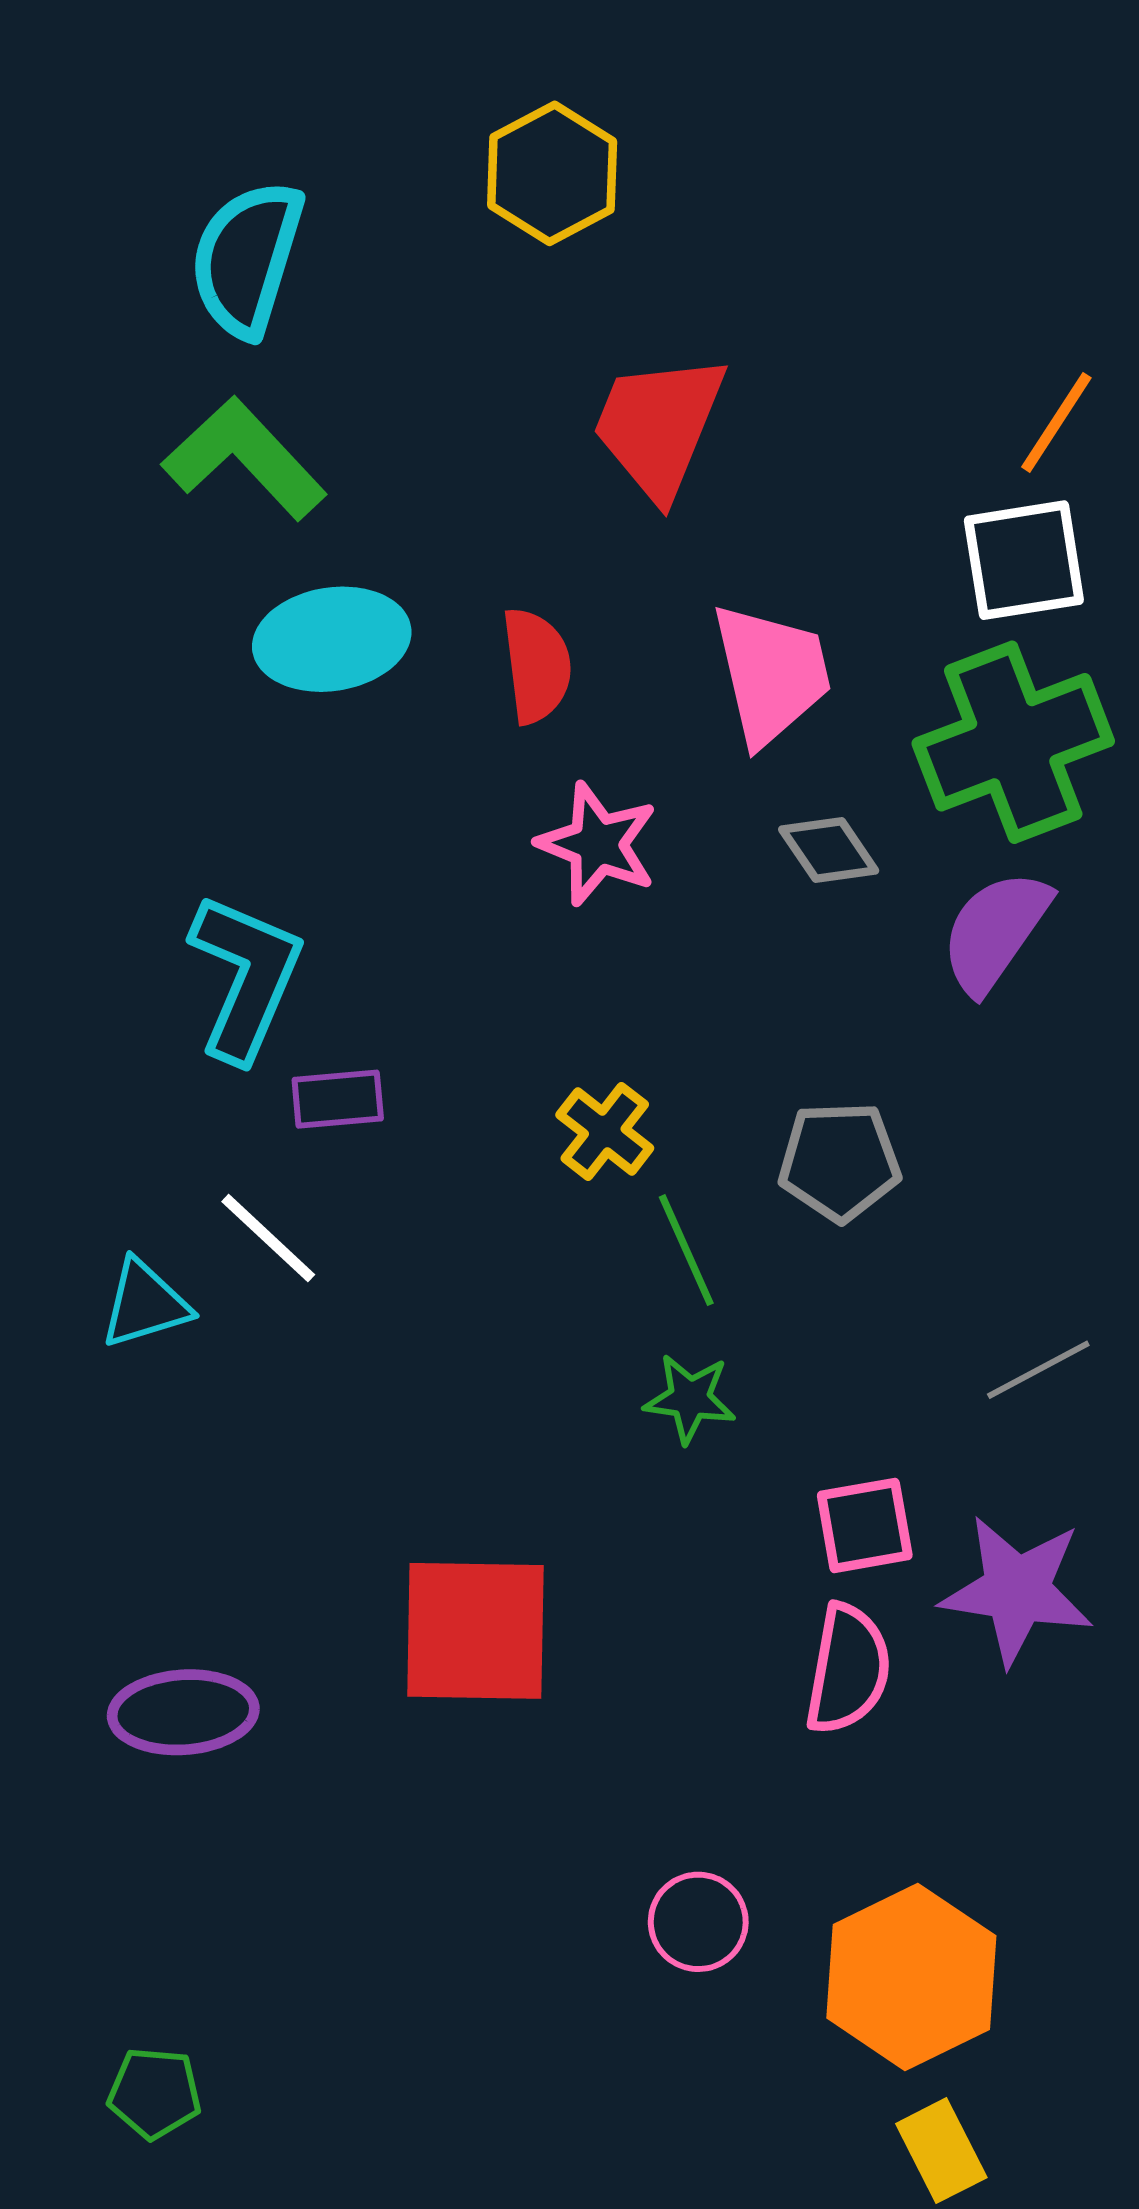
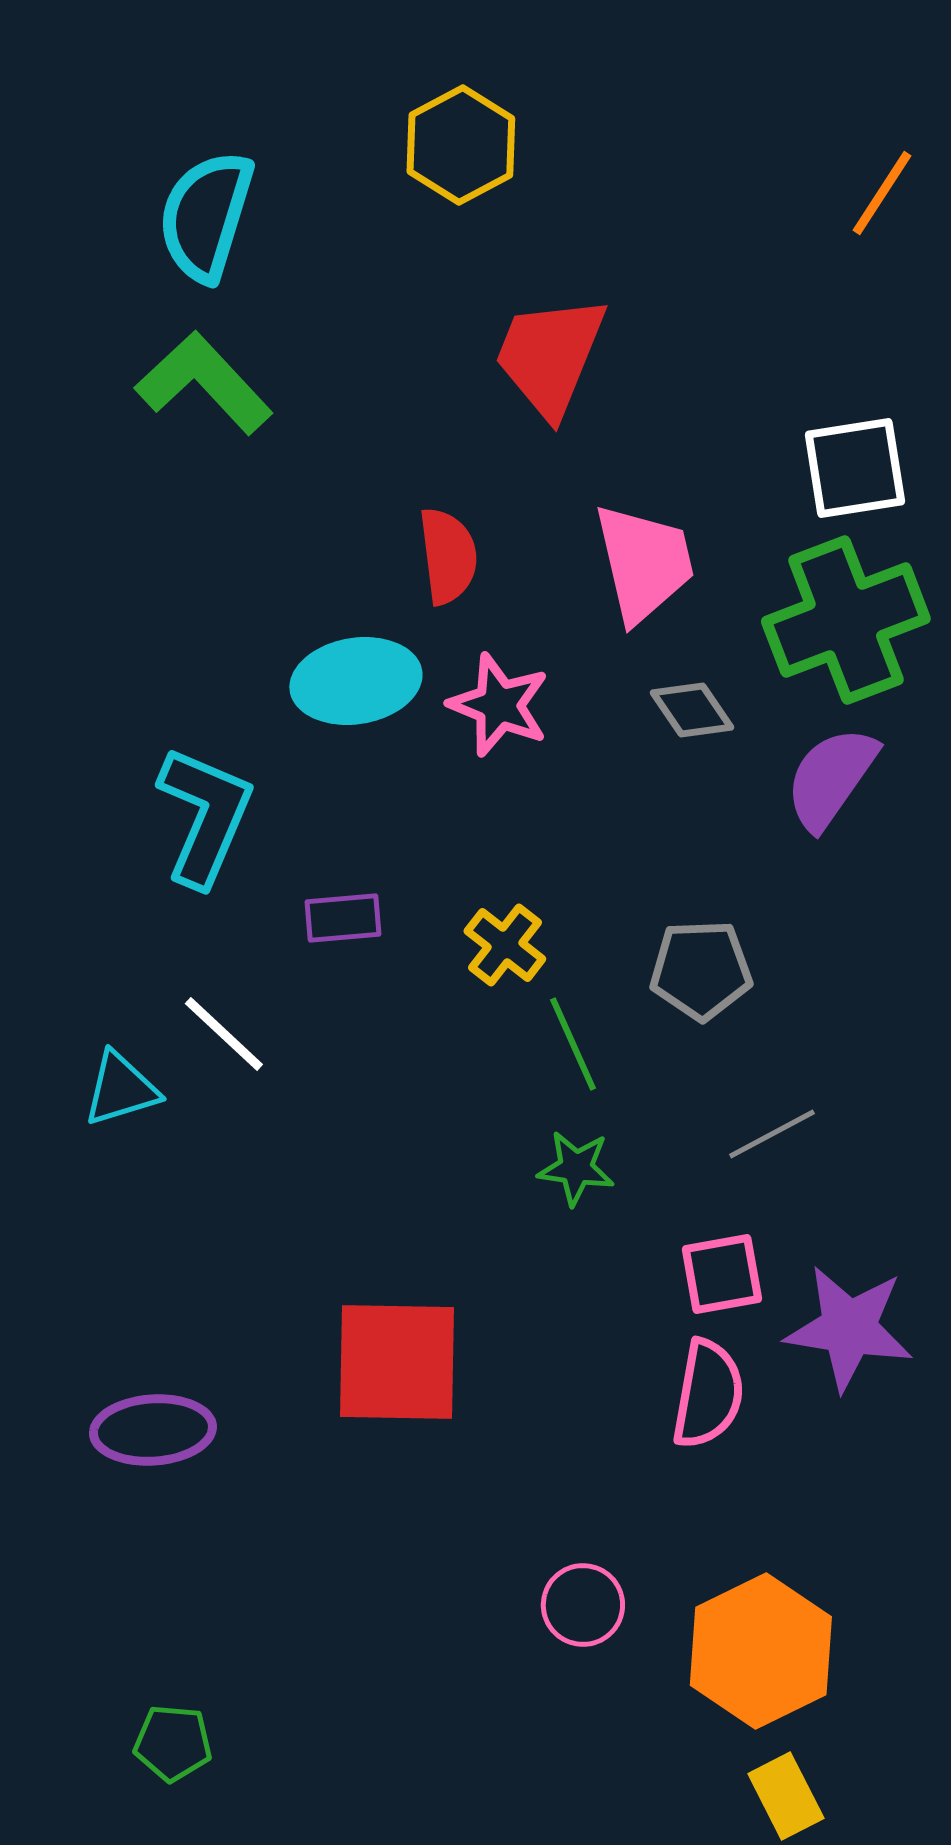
orange line: (1056, 422) -> (882, 193), moved
cyan ellipse: (332, 639) -> (356, 681), moved
purple rectangle: (338, 1099) -> (343, 918), moved
gray line: (1038, 1370) -> (772, 1134), moved
green pentagon: (154, 2093) -> (173, 1743), moved

